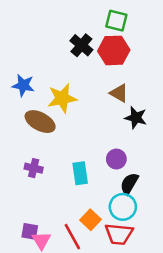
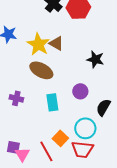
brown triangle: (119, 93) -> (56, 43), moved
yellow star: (62, 98) -> (38, 44), turned -30
brown ellipse: (40, 122) -> (41, 70), moved
black semicircle: (129, 184) -> (103, 107), moved

